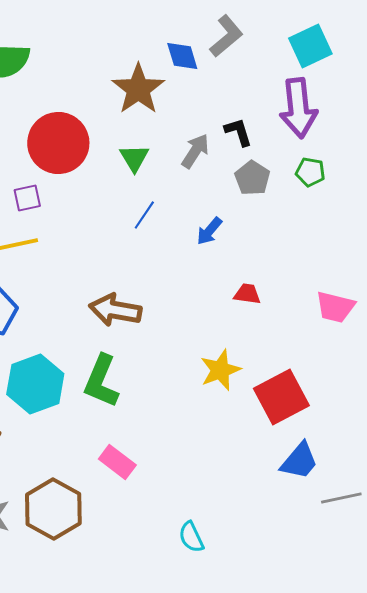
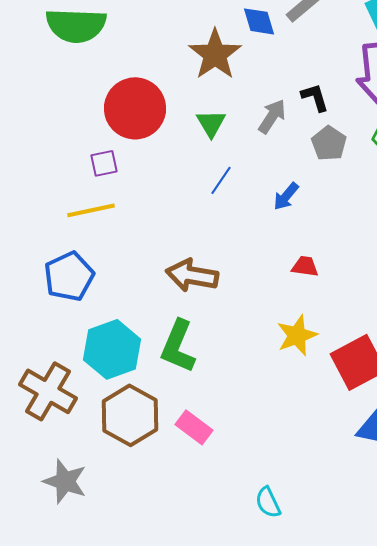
red trapezoid: (247, 294) -> (305, 266), moved
brown hexagon: (53, 509) -> (130, 415), moved

